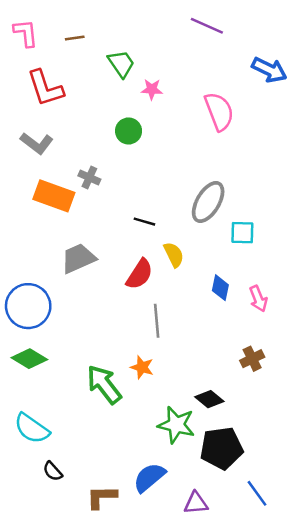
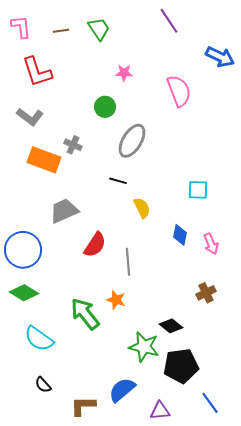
purple line: (207, 26) -> (169, 21), turned 32
green trapezoid: (121, 64) -> (99, 29), moved
gray ellipse: (208, 202) -> (132, 141), moved
red semicircle: (140, 274) -> (95, 245), moved
cyan semicircle: (32, 428) -> (39, 339), moved

